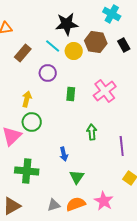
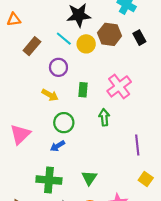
yellow arrow: (27, 99) -> (50, 95), moved, turned 105
green circle: (32, 122) -> (64, 123), moved
green arrow: (92, 132) -> (104, 117), moved
blue arrow: (64, 154) -> (57, 146), moved, turned 72
green cross: (27, 171) -> (49, 180), moved

